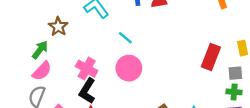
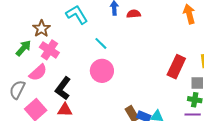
pink cross: (87, 69) -> (49, 50), moved
pink semicircle: (42, 71) -> (38, 73), moved

